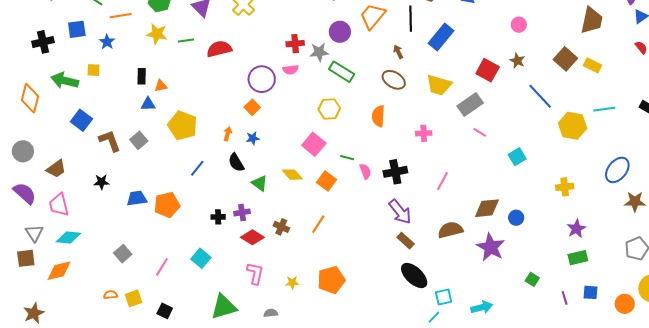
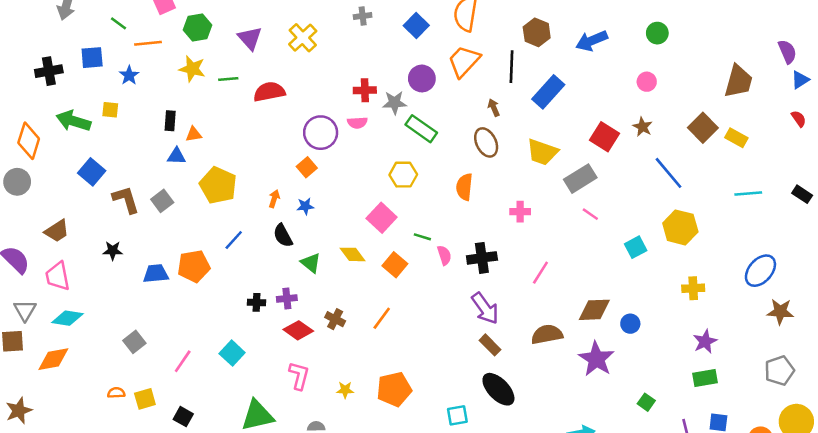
brown ellipse: (394, 80) -> (486, 142), turned 30
yellow hexagon: (573, 126) -> (680, 227), moved
gray circle: (23, 151) -> (17, 182), moved
orange pentagon: (167, 205) -> (194, 266), moved
cyan square: (444, 297) -> (457, 415), moved

